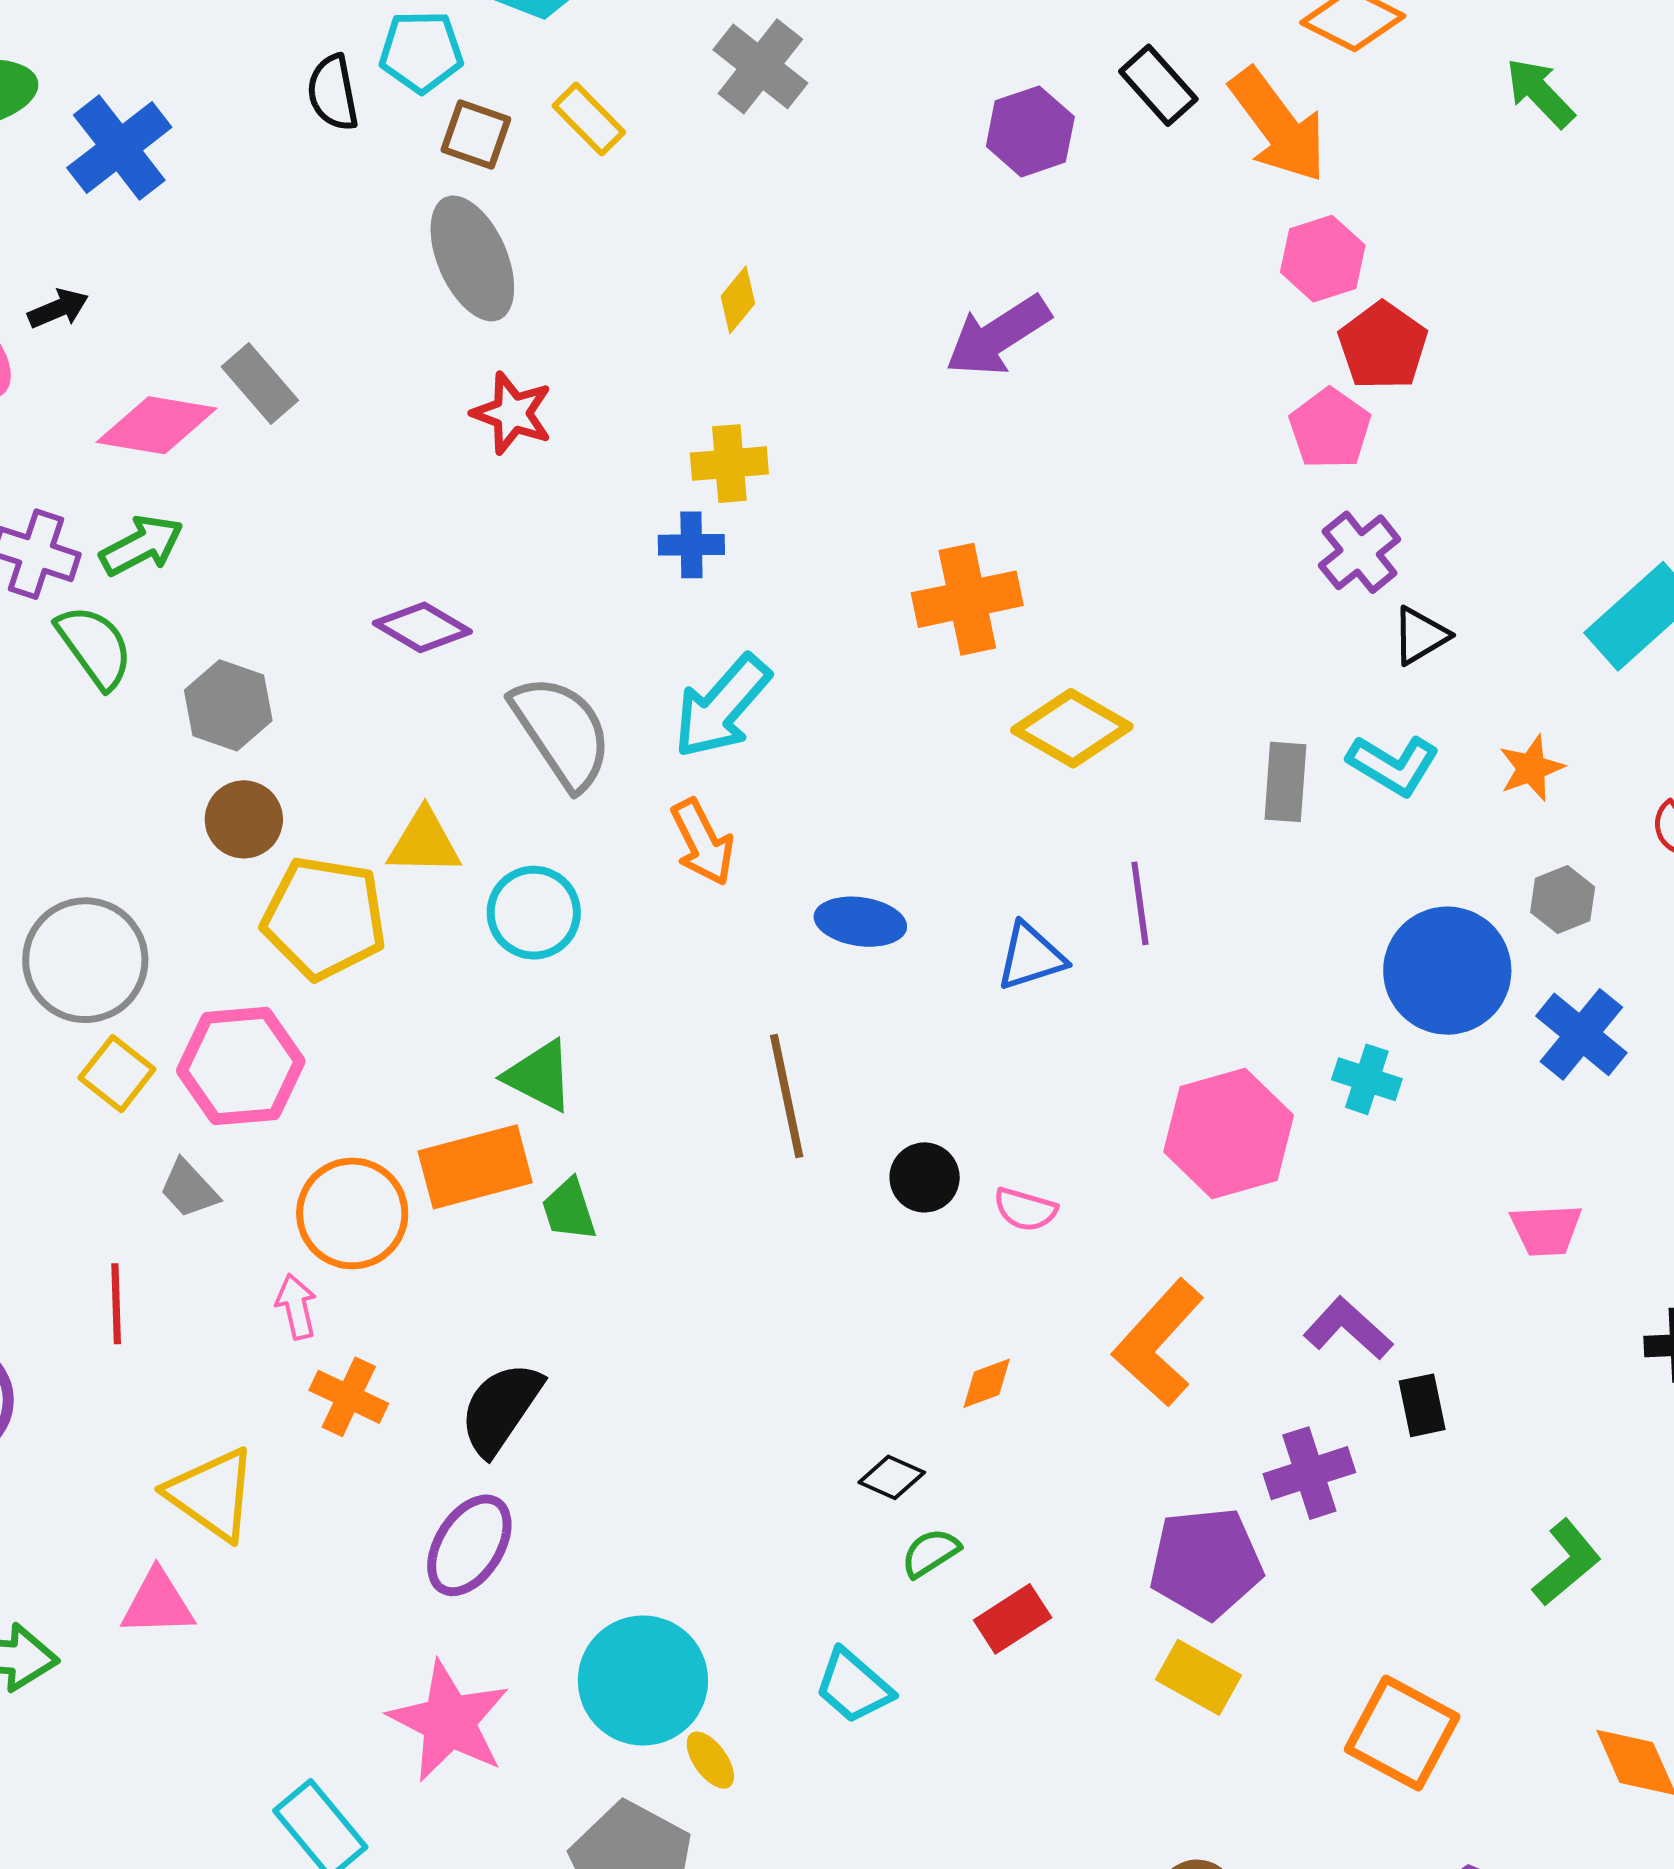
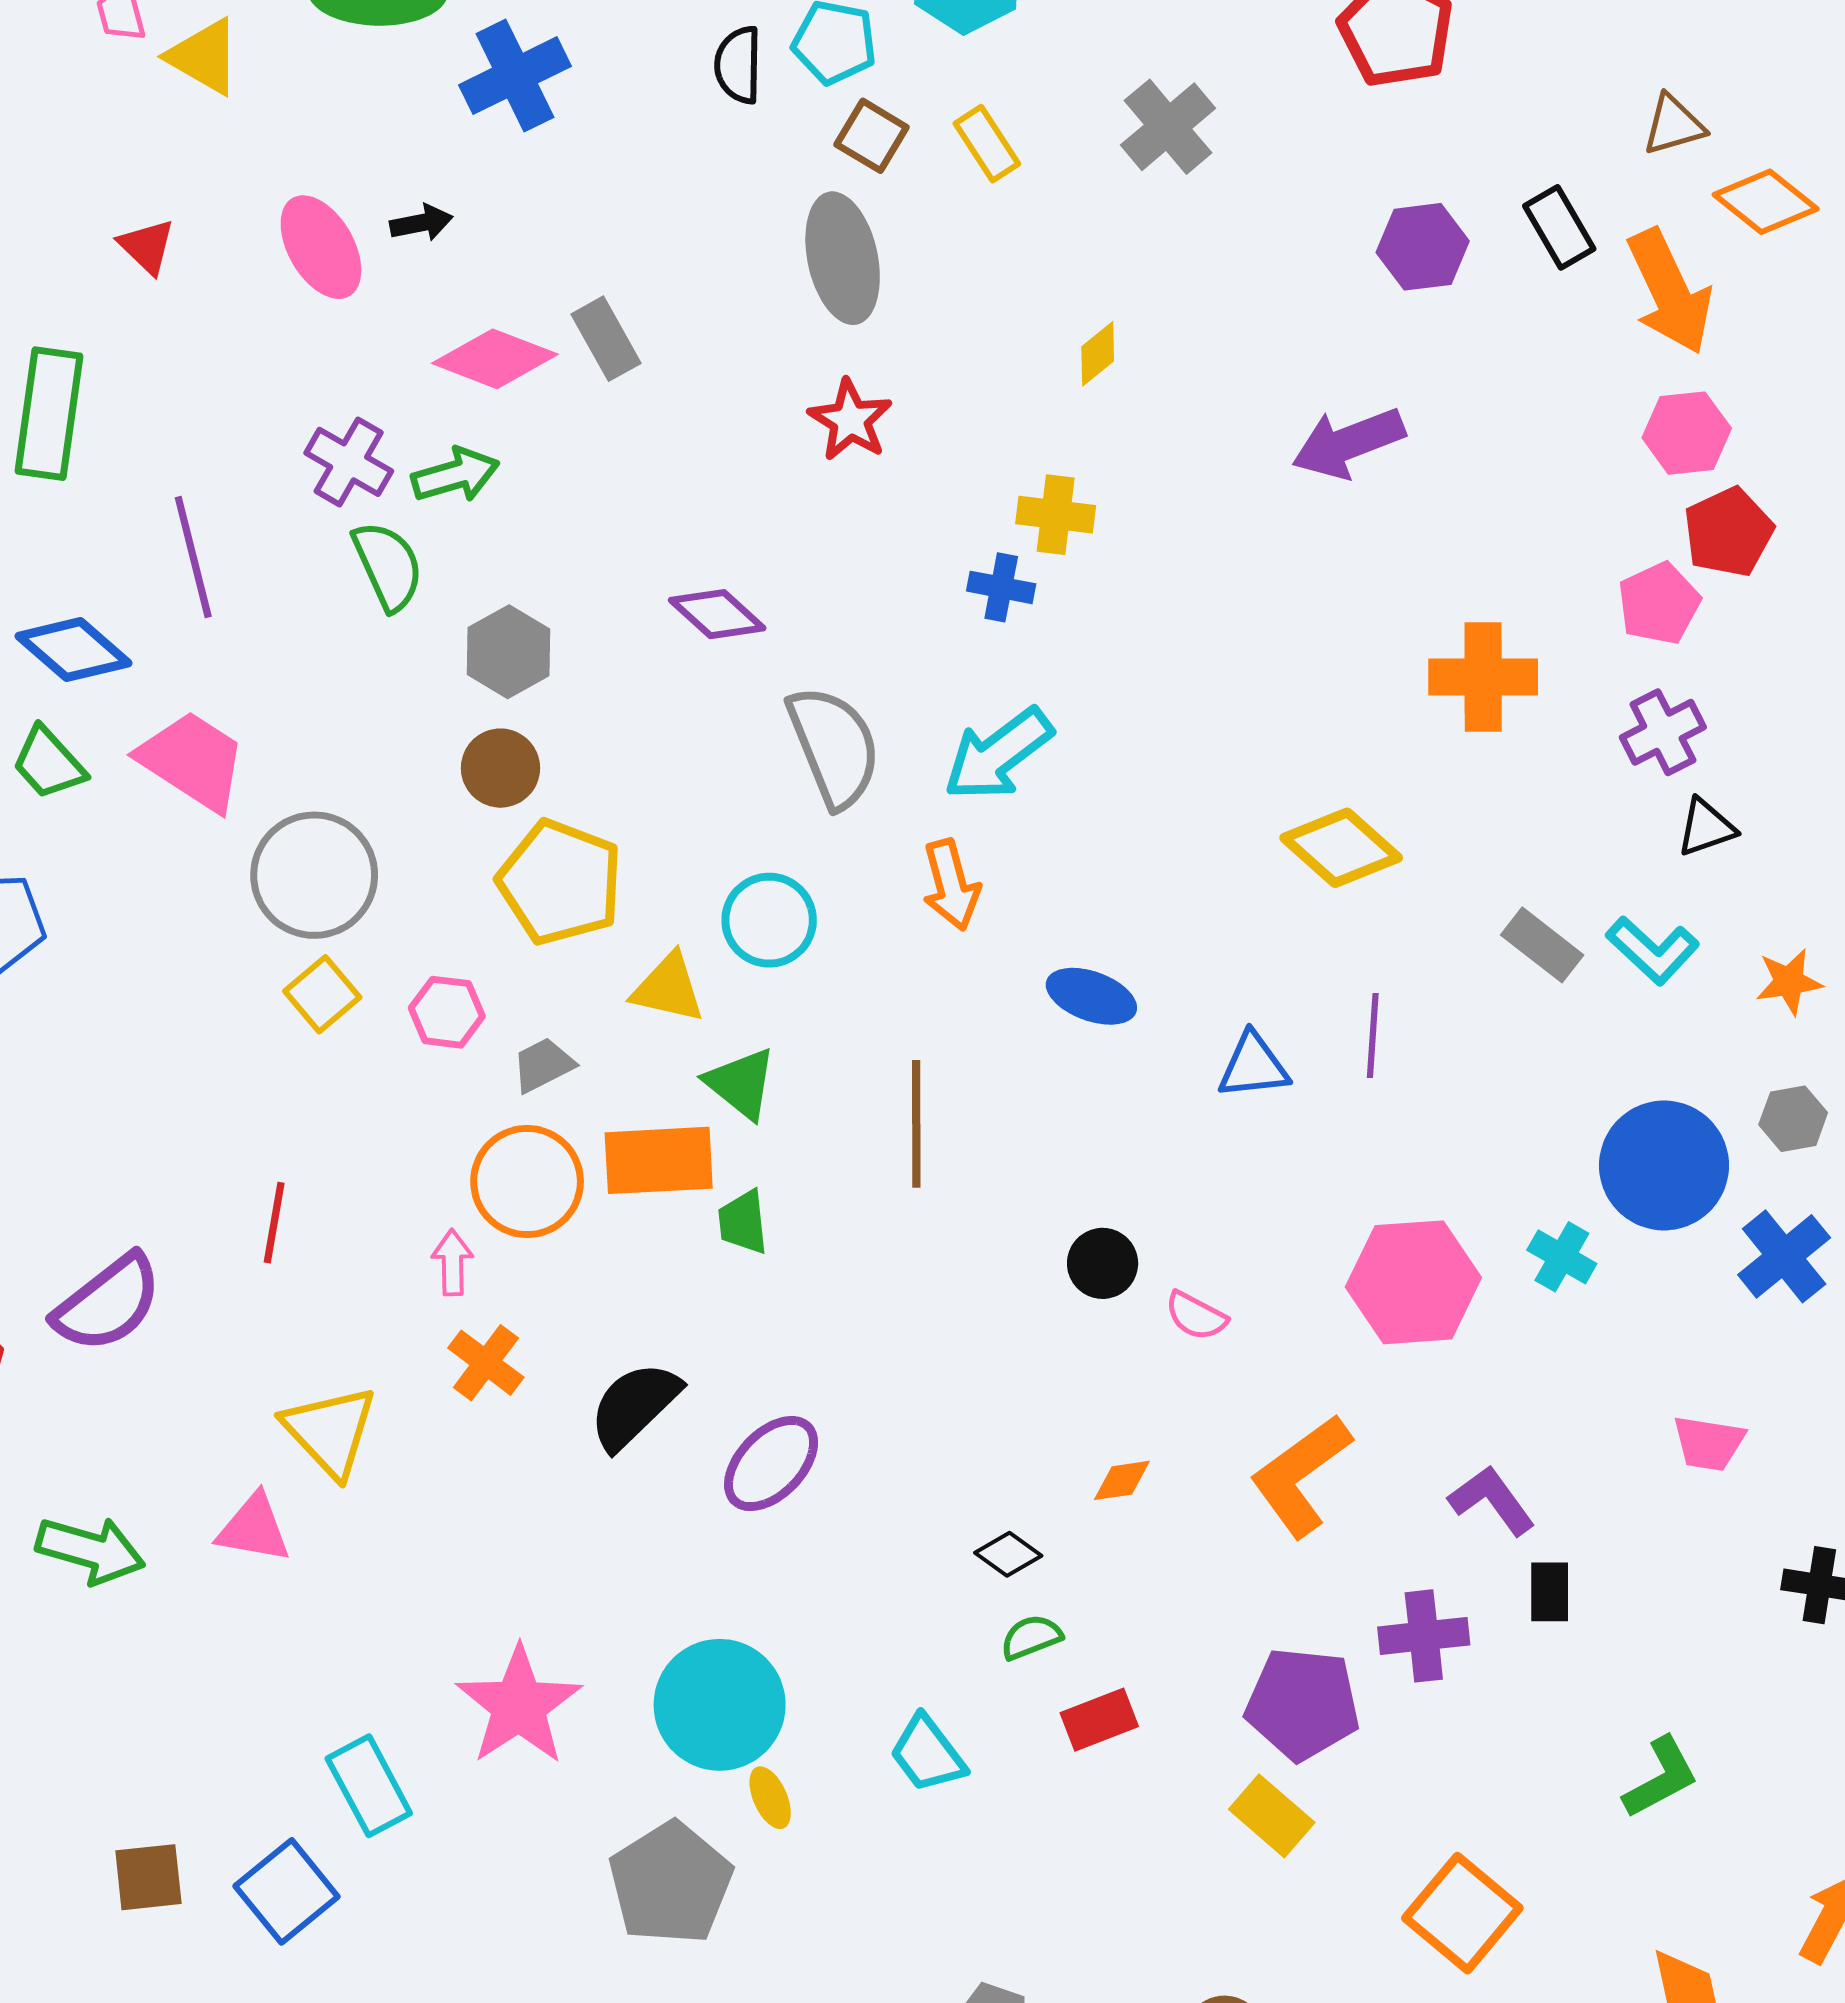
orange cross: (967, 599) -> (1483, 677), moved
gray rectangle: (1285, 782) -> (1542, 945), turned -68
yellow triangle: (424, 842) -> (668, 988), moved
pink hexagon: (241, 1066) -> (447, 1012), size x0.6
brown line: (787, 1096) -> (916, 1124), moved
gray trapezoid: (189, 1189) -> (543, 1065), moved, turned 94
purple ellipse: (469, 1545) -> (771, 1464), moved

